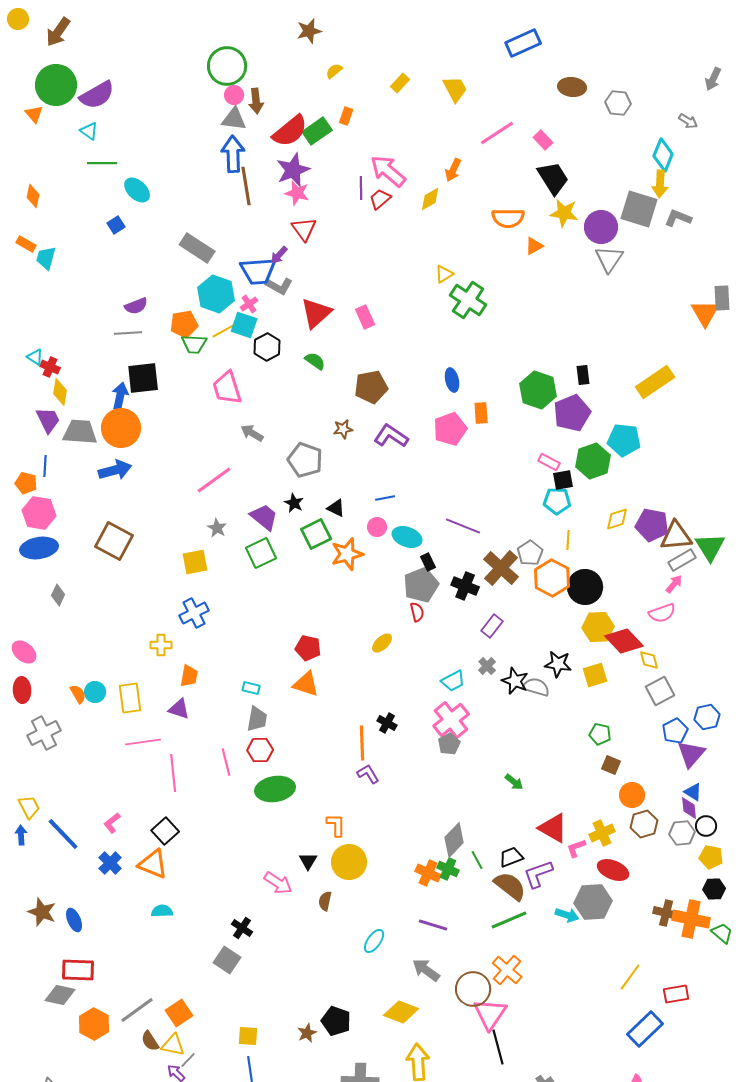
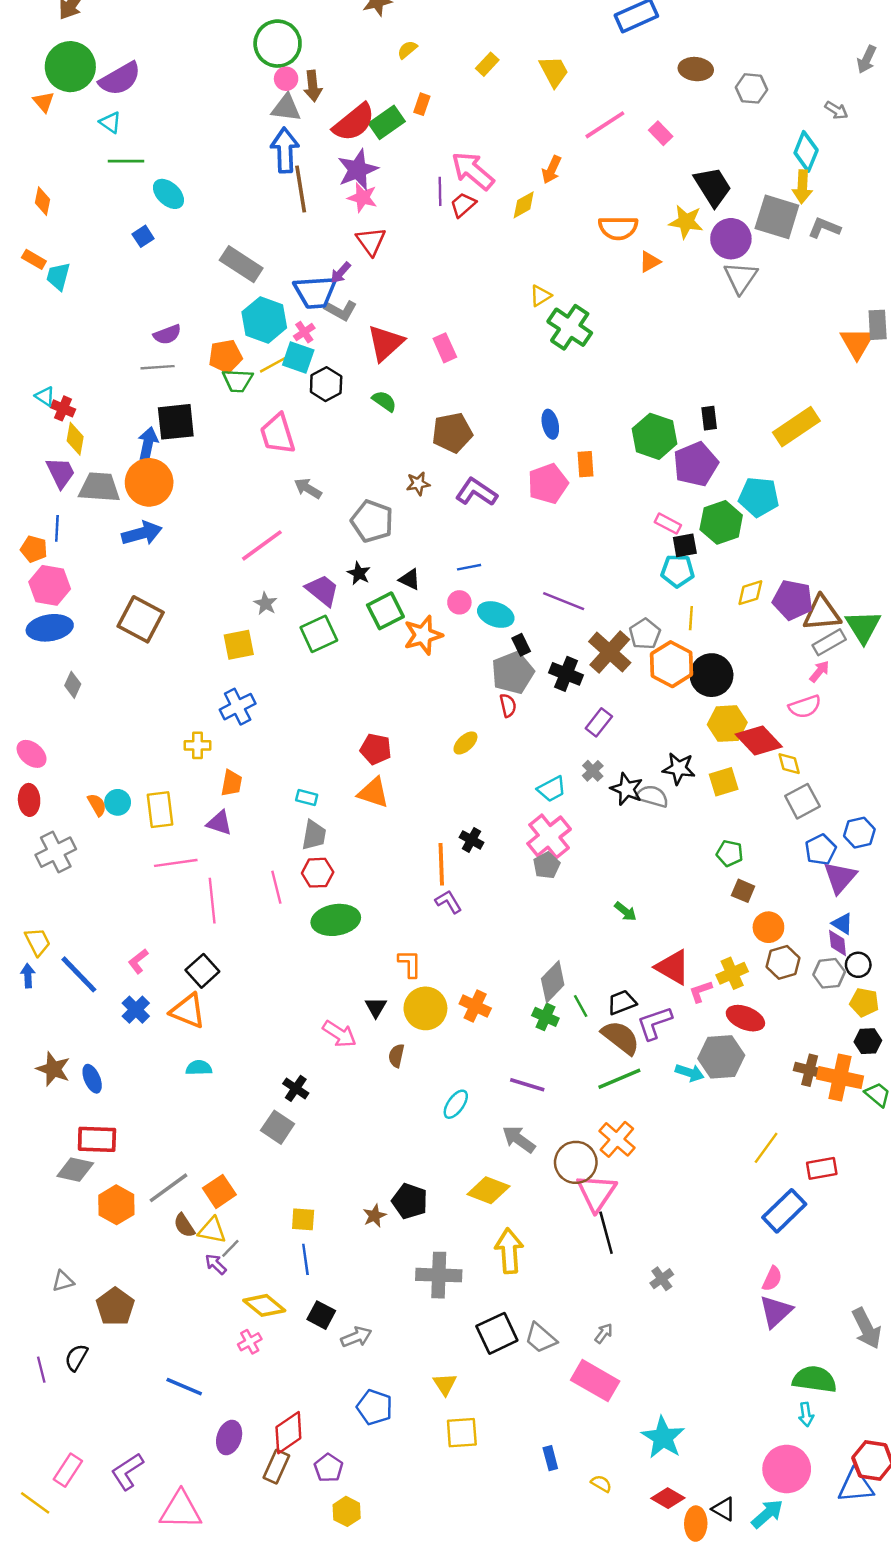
black trapezoid: (553, 178) -> (713, 187), moved
orange cross: (428, 873) -> (475, 1006), moved

